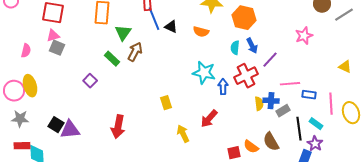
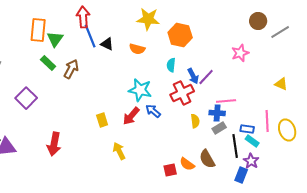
green triangle: (123, 33) -> (55, 39), moved
blue arrow: (252, 46) -> (193, 76), moved
green rectangle: (112, 59) -> (48, 63), moved
purple square: (90, 81) -> (26, 98), size x1.5
blue arrow: (223, 87) -> (153, 111), moved, turned -49
blue rectangle: (309, 95) -> (247, 129), moved
blue cross: (271, 101) -> (217, 113), moved
red arrow: (209, 119) -> (131, 116), moved

